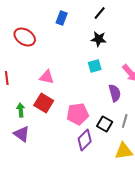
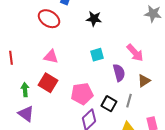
red ellipse: (25, 37) -> (49, 19), moved
black star: (99, 39) -> (94, 19), moved
cyan square: (95, 66) -> (97, 55), moved

